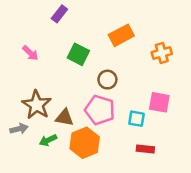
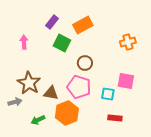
purple rectangle: (59, 14) -> (52, 22), moved
orange rectangle: (121, 35) -> (83, 25), moved
pink arrow: (30, 53) -> (24, 42), turned -136
green arrow: (48, 140) -> (38, 120), moved

